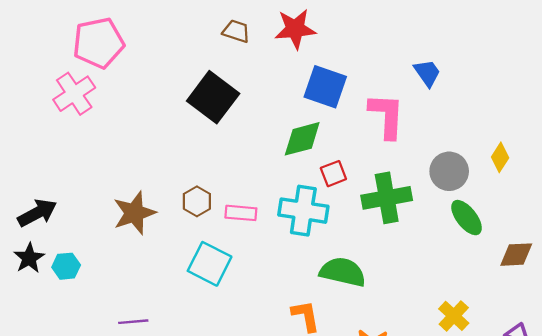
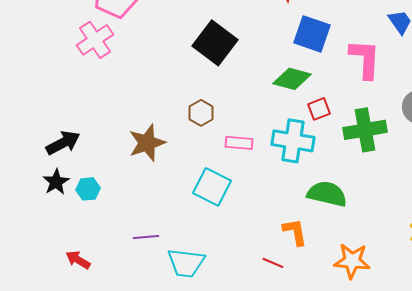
green diamond: (302, 139) -> (292, 79), turned 30
brown hexagon: (197, 201) -> (201, 113), moved

